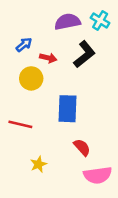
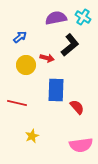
red arrow: (48, 58) -> (47, 58), moved
red semicircle: (82, 147) -> (77, 107), moved

